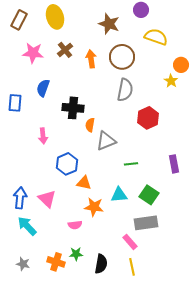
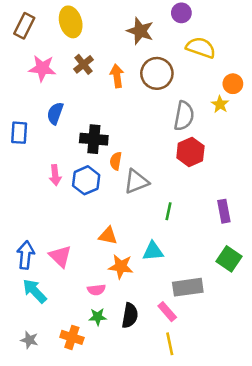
gray semicircle: (125, 90) -> (184, 116), moved
blue hexagon: (67, 164) -> (86, 180), moved
green line: (131, 164) -> (168, 211), turned -72
green square: (149, 195) -> (229, 259), moved
green star: (76, 254) -> (98, 317), moved
black semicircle: (101, 264) -> (130, 316), moved

